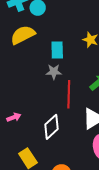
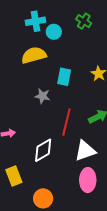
gray star: (54, 72) -> (42, 96), moved

